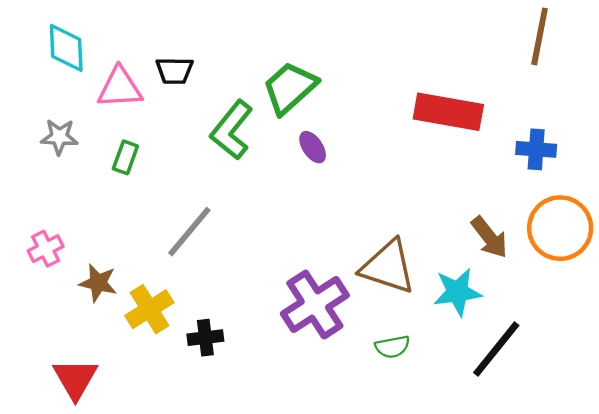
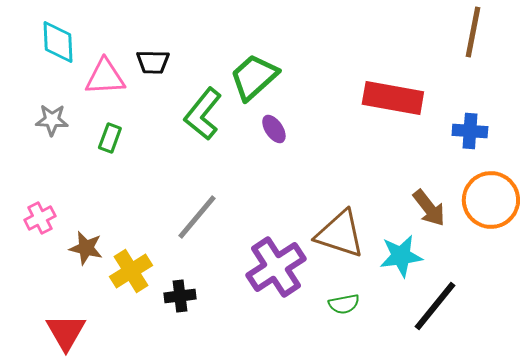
gray line: (189, 232) -> (197, 217), moved

